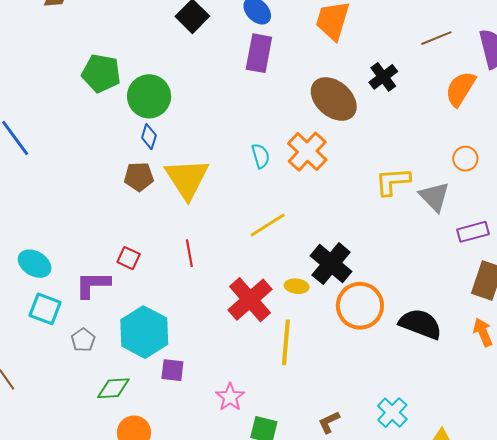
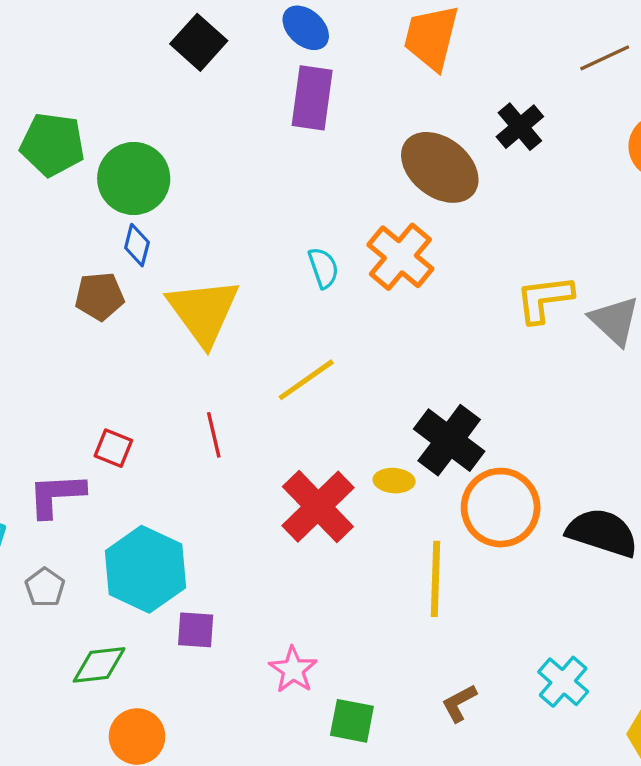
brown pentagon: (139, 177) -> (100, 296), moved
yellow line: (268, 225) -> (306, 380), moved
yellow line: (286, 342) -> (436, 579), moved

